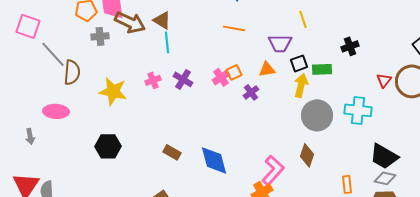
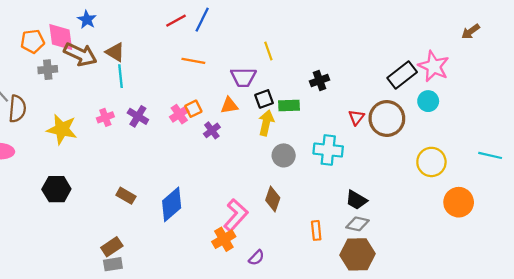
gray circle: (317, 115) -> (284, 155), size x0.7
black trapezoid: (384, 156) -> (356, 200), size x0.7
blue diamond: (214, 160) -> (172, 204), turned 64

